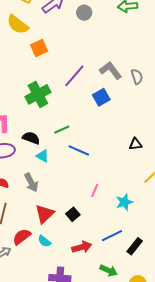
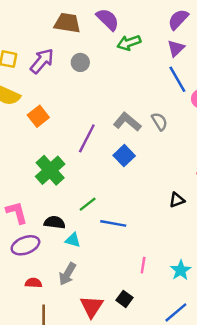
gray arrow: (31, 182) -> (67, 274), turned 72

